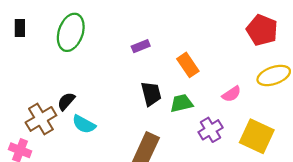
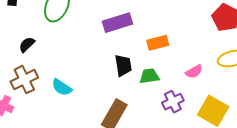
purple rectangle: (141, 46) -> (118, 23), size x1.8
orange rectangle: (188, 65) -> (158, 43), turned -75
black semicircle: (66, 101) -> (27, 45), moved

